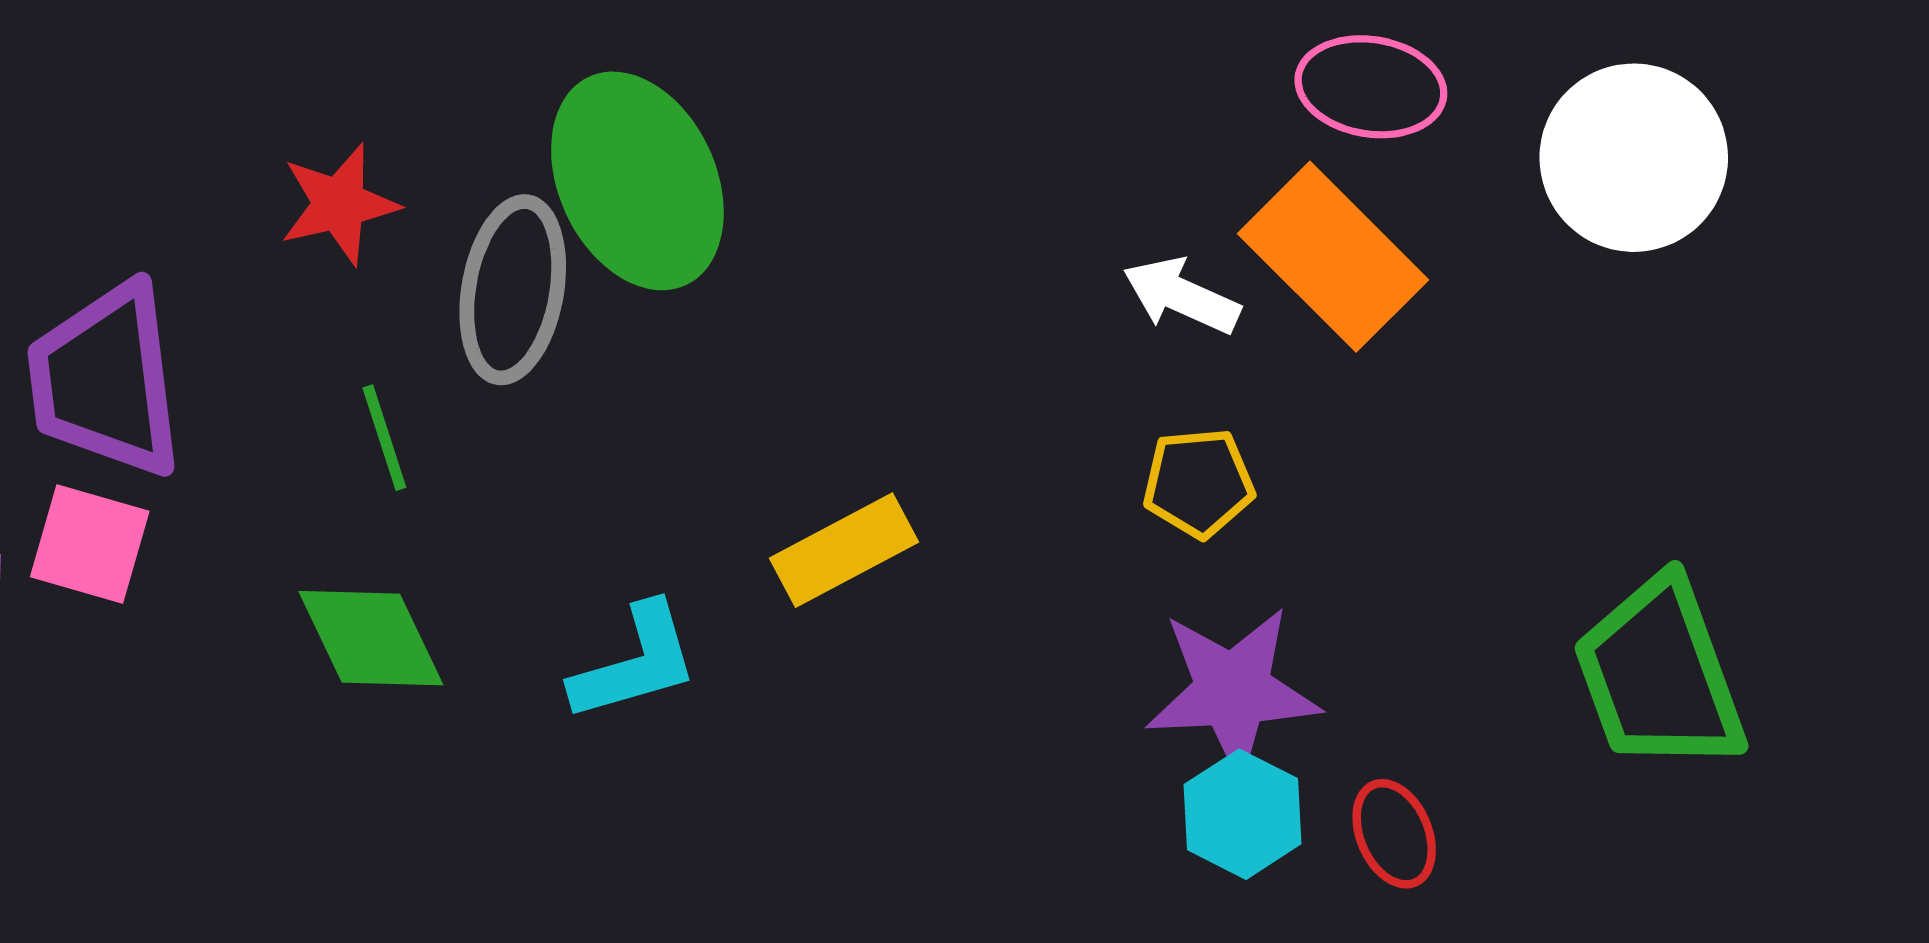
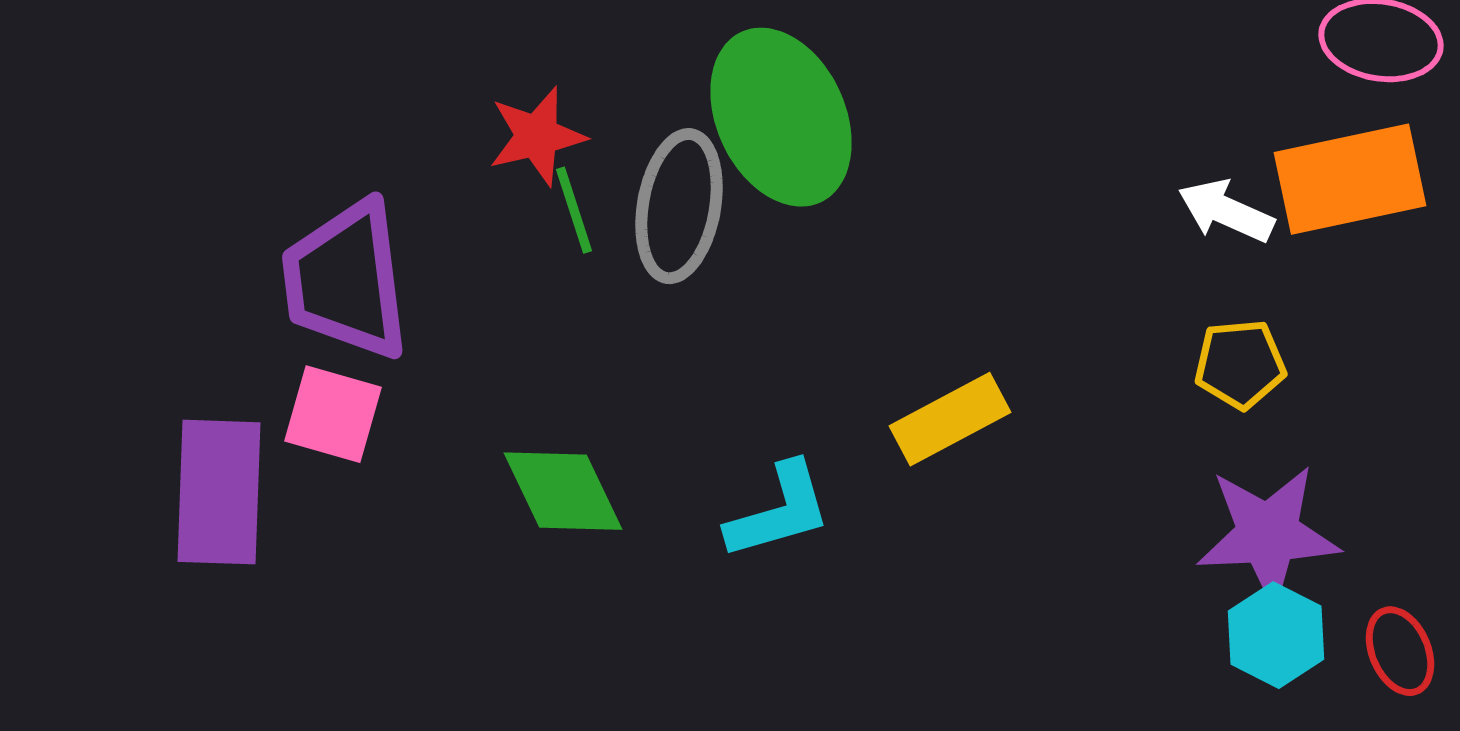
orange rectangle: (1333, 257) -> (1350, 179), turned -57
green line: (384, 438) -> (574, 210), moved

